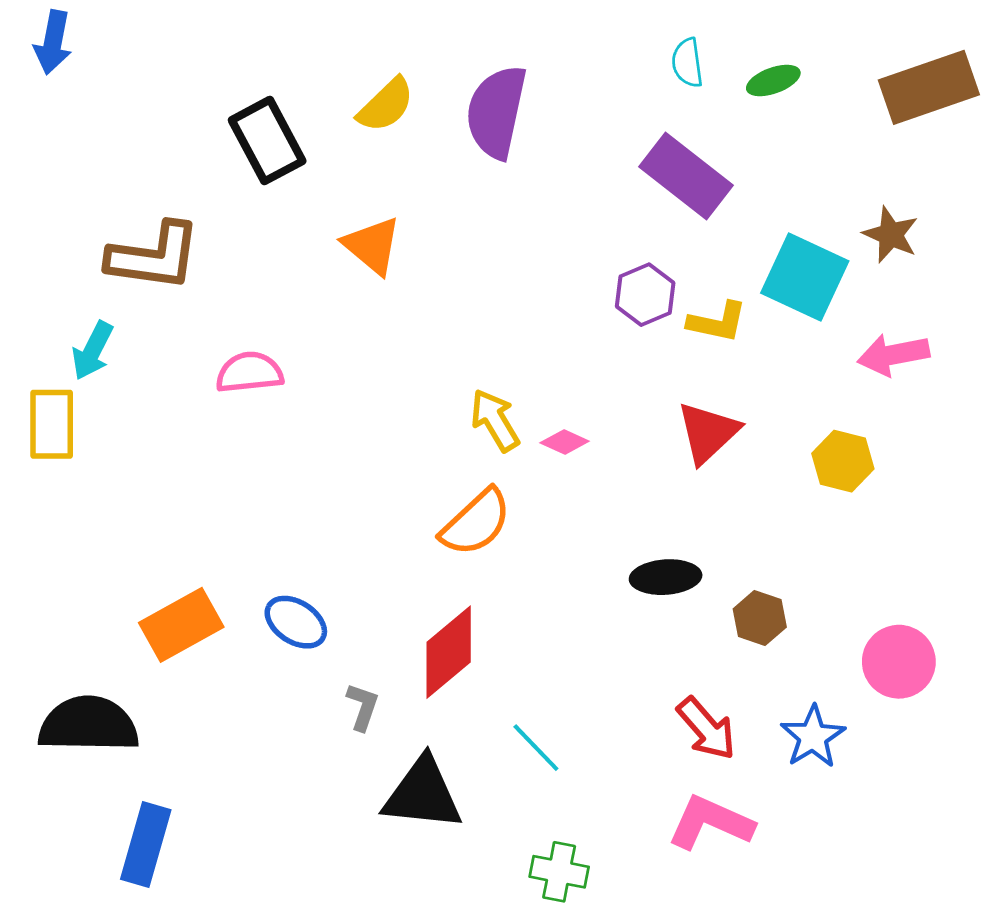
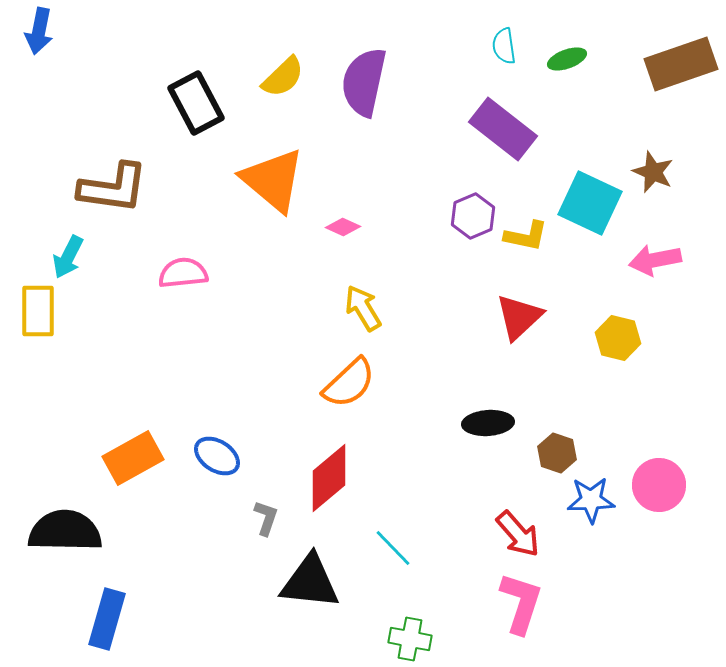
orange triangle: (372, 246) -> (273, 180), size x1.5
pink diamond: (565, 442) -> (343, 227), moved
blue star: (813, 737) -> (591, 500), moved, turned 30
pink L-shape: (711, 823) -> (521, 603), turned 84

